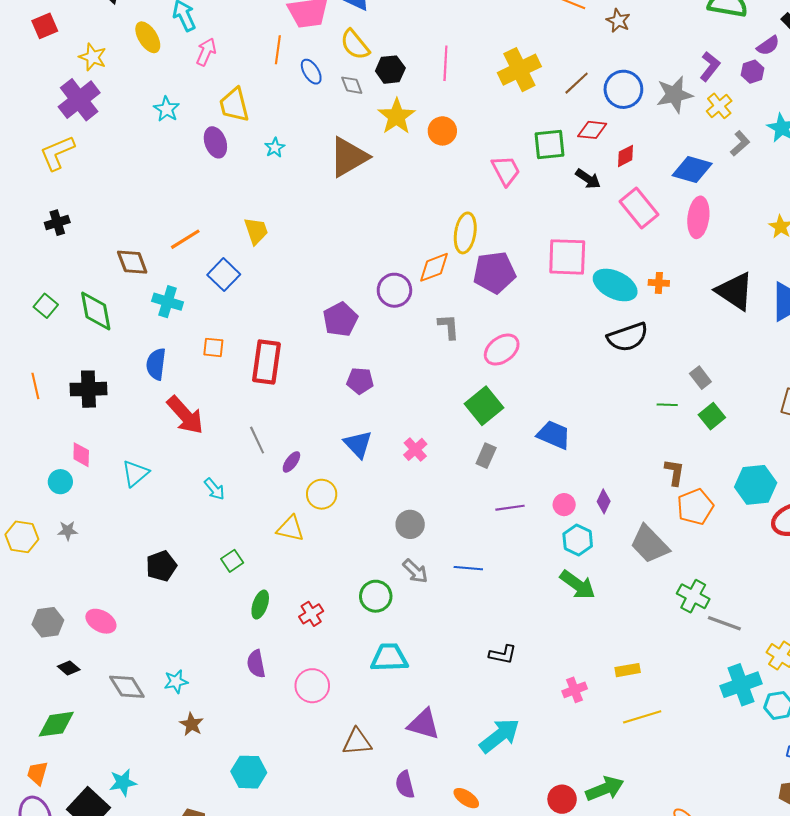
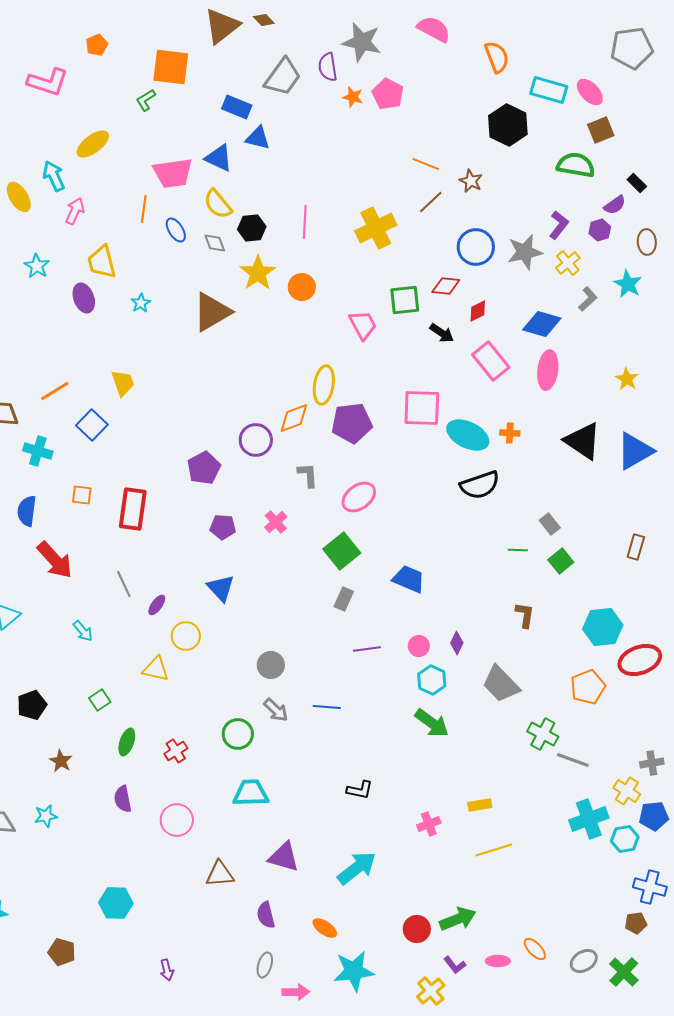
brown line: (577, 83) -> (431, 202), moved
pink cross: (415, 449) -> (276, 522), moved
orange pentagon: (695, 507) -> (588, 687), moved
brown star: (192, 724) -> (61, 761), moved

